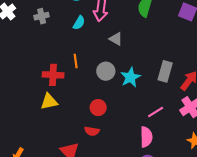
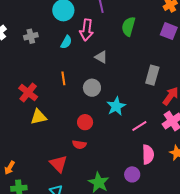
gray rectangle: (165, 71) -> (152, 75), moved
red cross: (53, 75) -> (28, 92), moved, turned 36
cyan star: (130, 77) -> (116, 106), moved
pink semicircle: (146, 137) -> (148, 154), moved

